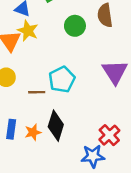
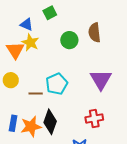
orange star: (33, 132) -> (31, 127), size x1.5
red cross: (109, 135) -> (94, 118), moved, turned 30

